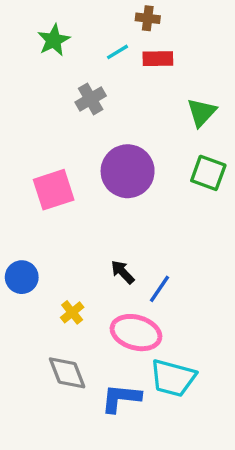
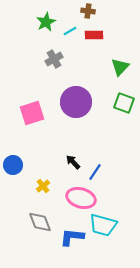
green star: (54, 40) -> (46, 22), moved

